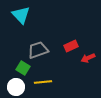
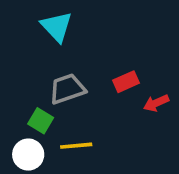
cyan triangle: (21, 15) -> (57, 27), moved

